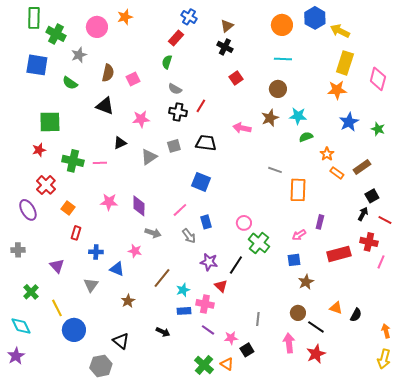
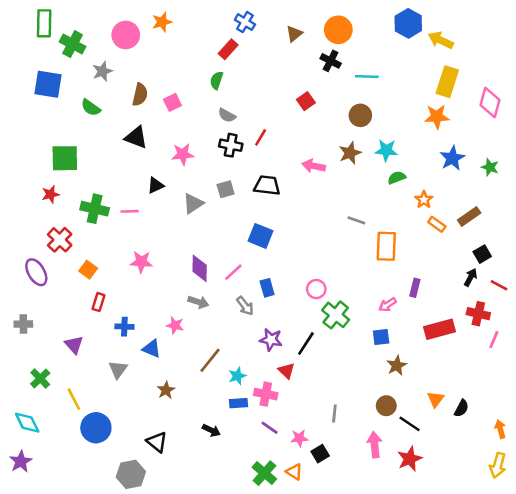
orange circle: (282, 25) -> (338, 30), moved
black cross: (225, 47) -> (331, 61), moved
purple diamond: (139, 206) -> (200, 268), moved
orange triangle: (336, 308) -> (436, 399), turned 48

